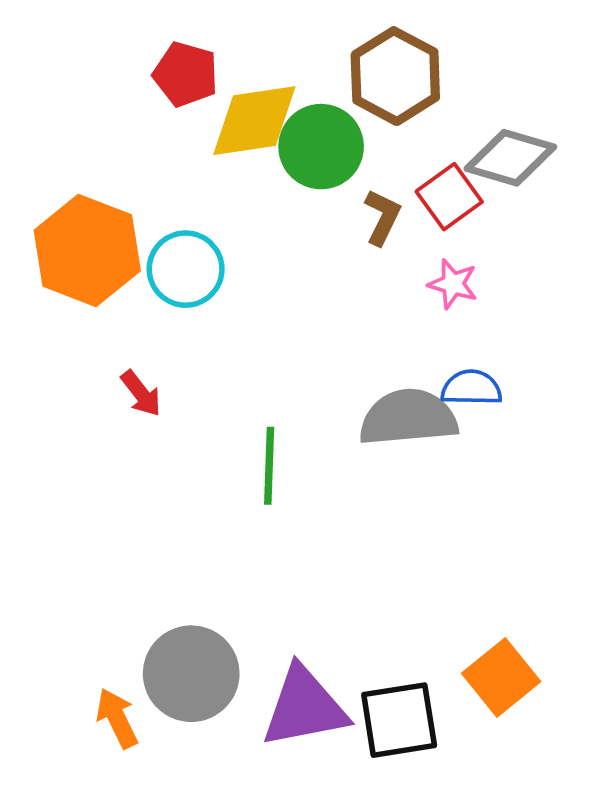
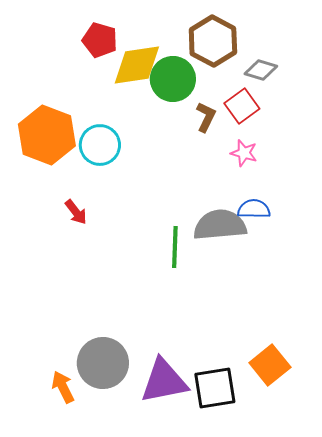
gray diamond: (510, 158) -> (261, 70), moved, size x0.7
green line: (269, 466) -> (175, 247), moved

